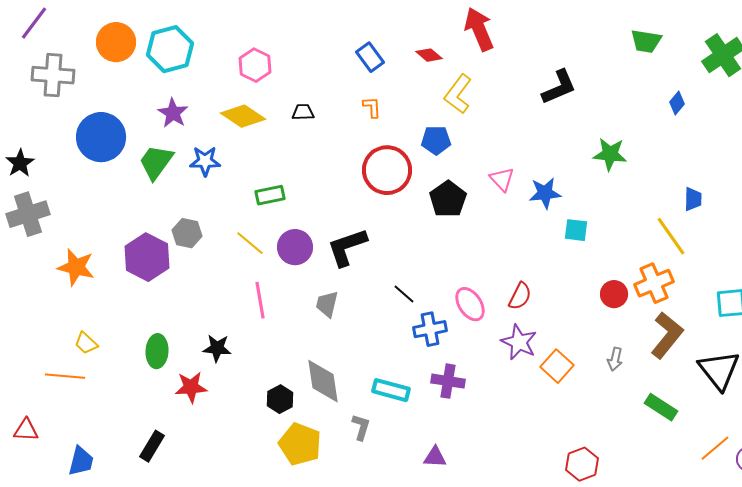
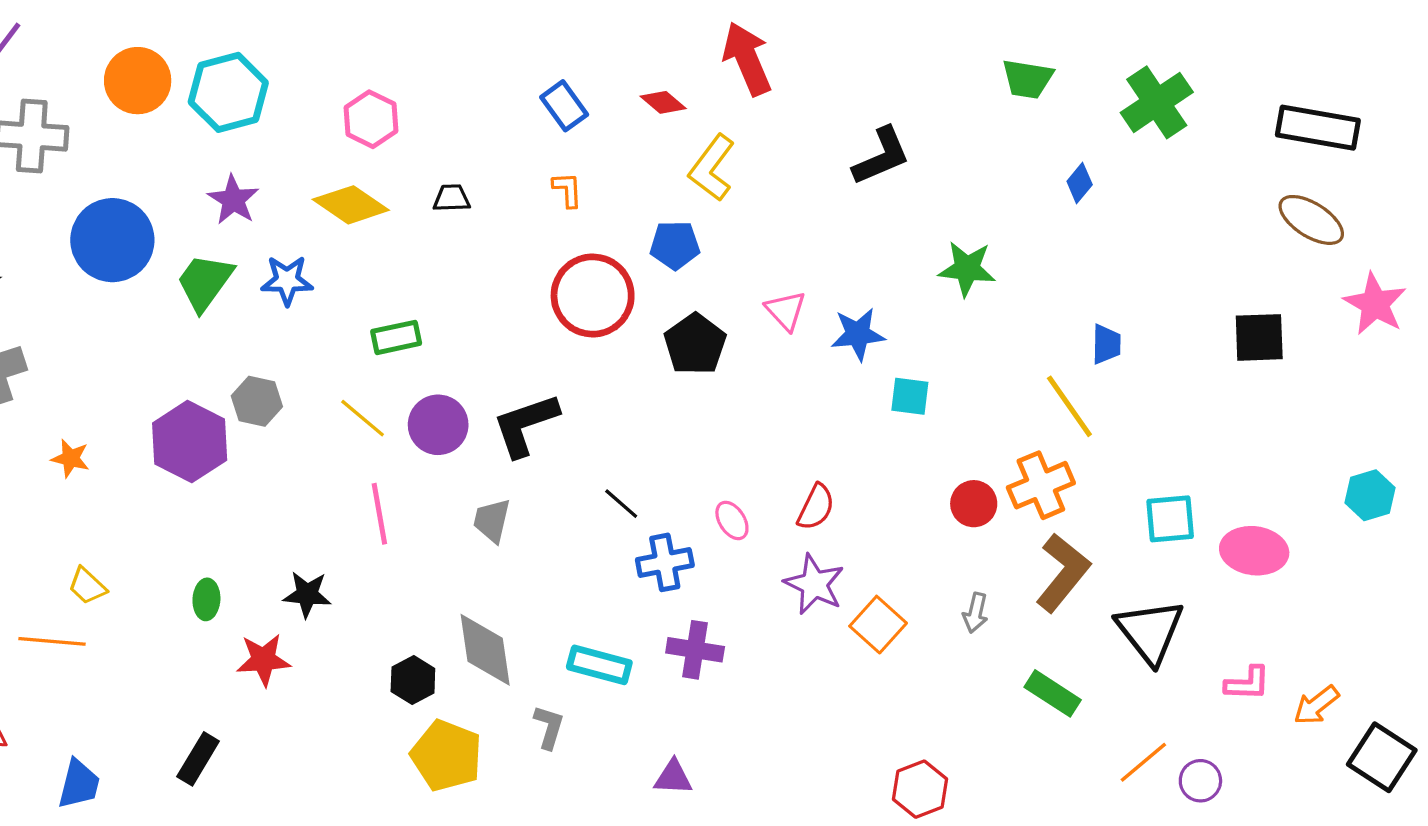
orange star: (76, 267) -> (70, 458), size x0.6
pink ellipse: (470, 304) -> (732, 520), size x0.7
green ellipse: (157, 351) -> (206, 599), size x0.7

